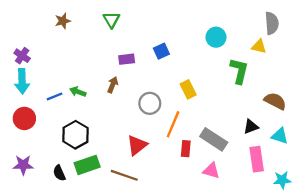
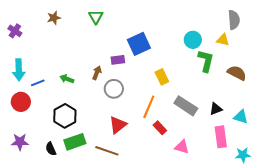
cyan circle: (216, 37) -> (193, 40), moved
blue square: (161, 51) -> (139, 44), size x1.6
purple cross: (22, 56) -> (15, 31), moved
purple rectangle: (127, 59) -> (118, 60), moved
blue line: (55, 96) -> (38, 83), moved
brown semicircle: (275, 101) -> (237, 73), moved
gray circle: (150, 103) -> (114, 89), moved
gray rectangle: (214, 139) -> (186, 106), moved
red rectangle: (186, 149) -> (160, 128), turned -48

